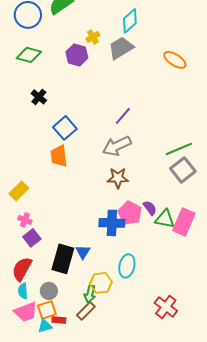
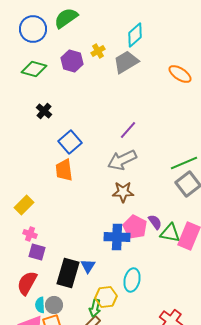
purple hexagon: (77, 55) -> (72, 61), moved
purple square: (32, 238) -> (37, 252), turned -36
cyan semicircle: (23, 291) -> (40, 305), moved

